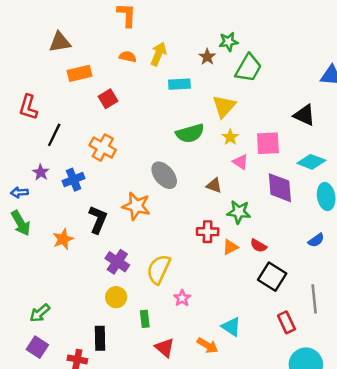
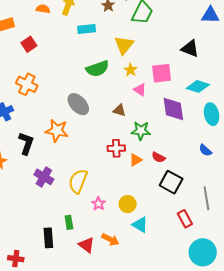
blue semicircle: (316, 240) -> (205, 150), turned 80
yellow circle: (116, 297) -> (128, 204), moved
black rectangle: (100, 338) -> (48, 238), moved
orange arrow: (207, 345) -> (110, 239), moved

